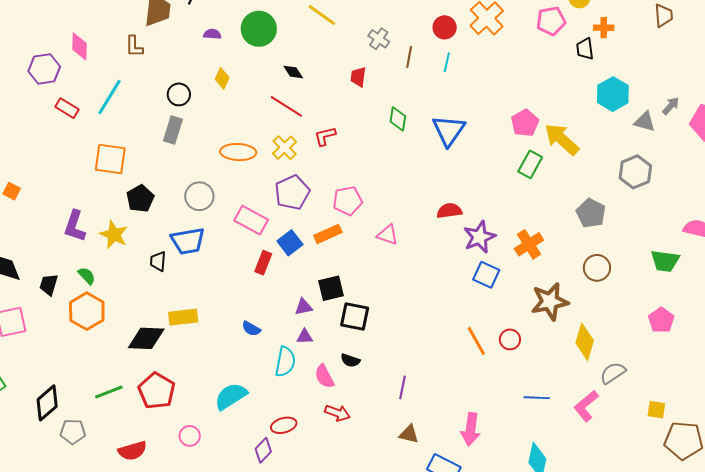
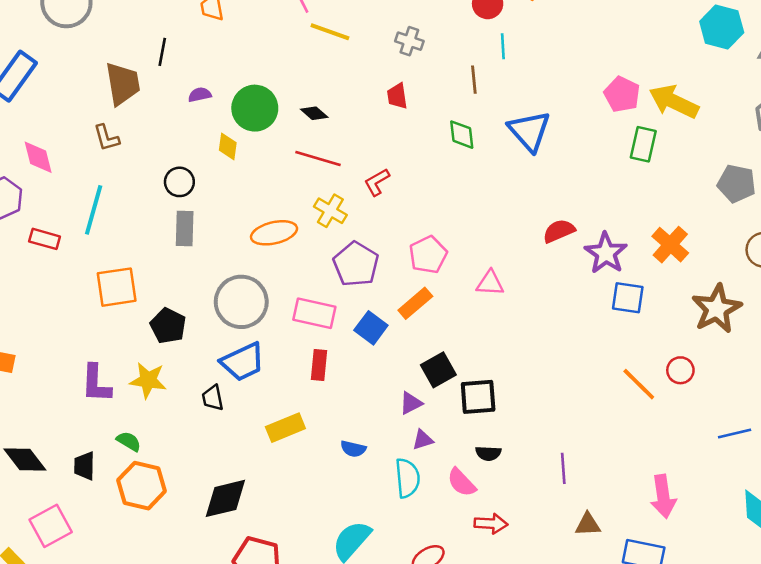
green circle: (259, 29) -> (255, 108), moved
brown line: (409, 57) -> (474, 80), moved
gray circle: (199, 196) -> (241, 302), size x1.4
red rectangle: (263, 263) -> (319, 365), moved
yellow rectangle: (183, 317) -> (285, 428), moved

